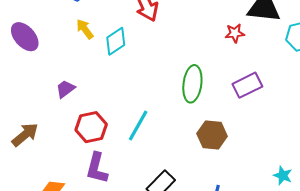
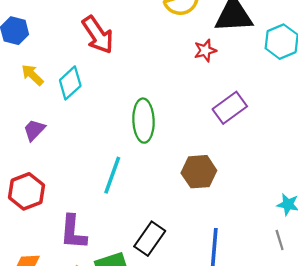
green ellipse: (192, 84) -> (143, 121), moved
purple trapezoid: (65, 89) -> (34, 130), moved
red hexagon: (91, 127) -> (26, 191), moved

